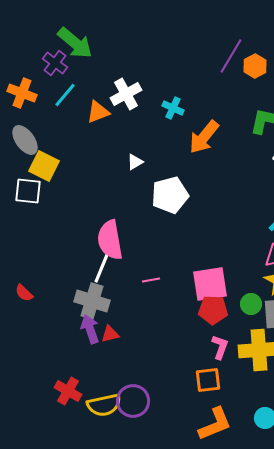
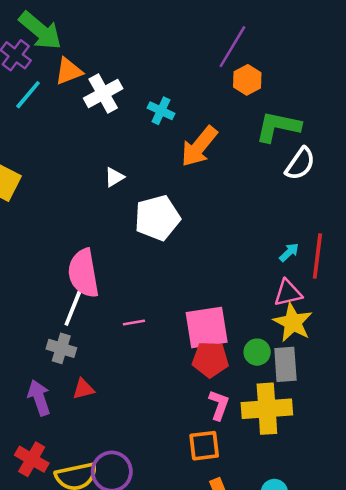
orange hexagon: (255, 66) -> (247, 80), moved
orange triangle: (98, 112) -> (69, 71), moved
gray cross: (92, 301) -> (61, 348), size x0.7
purple arrow: (90, 329) -> (39, 398), moved

